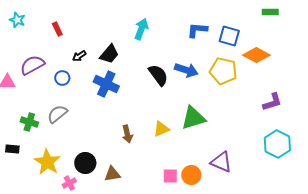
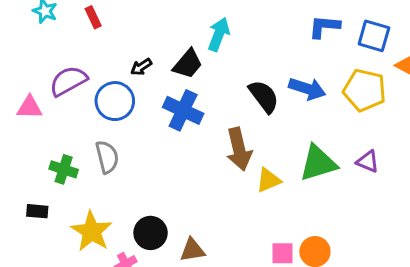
red rectangle: (57, 29) -> (93, 17), moved
cyan arrow: (141, 29) -> (219, 34), moved
blue circle: (62, 78) -> (115, 101), size x1.6
gray semicircle: (57, 114) -> (107, 157), turned 115
brown arrow: (127, 134) -> (239, 149), moved, size x1.5
purple triangle: (221, 162) -> (368, 162), moved, size x0.7

